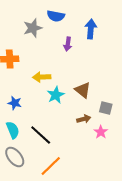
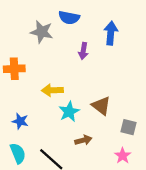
gray star: (33, 28) -> (42, 32), turned 30
brown arrow: (84, 119) -> (83, 140), moved

